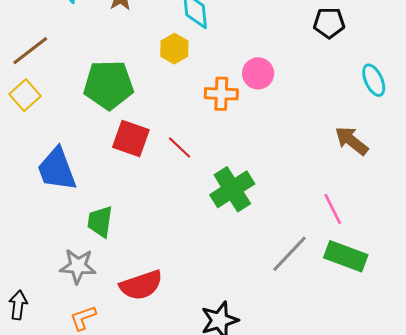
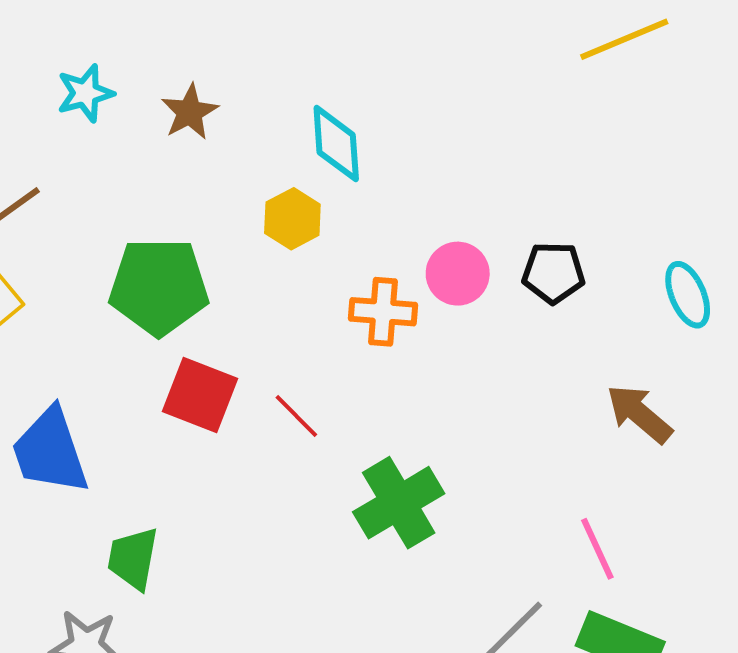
black pentagon: (329, 23) -> (553, 273), moved

